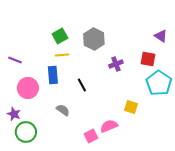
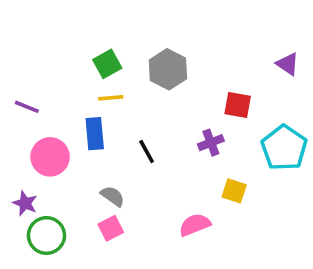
red square: (148, 59) -> (238, 105), moved
purple cross: (116, 64) -> (211, 143), moved
pink square: (91, 136) -> (111, 228), moved

